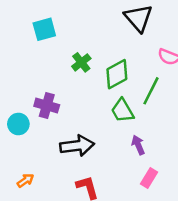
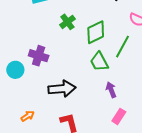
orange arrow: (25, 180) -> (28, 116), moved

